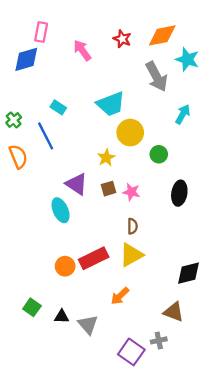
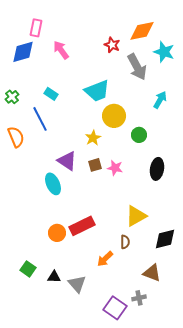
red star: (122, 39) -> (112, 45), moved
pink arrow: (82, 50) -> (61, 50), moved
green cross: (14, 120) -> (12, 97), moved
brown semicircle: (132, 226) -> (125, 242), moved
yellow triangle: (131, 255) -> (136, 216), moved

